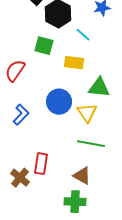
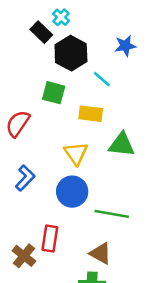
blue circle: (59, 102) -> (72, 192), moved
yellow triangle: (87, 113) -> (76, 153), moved

